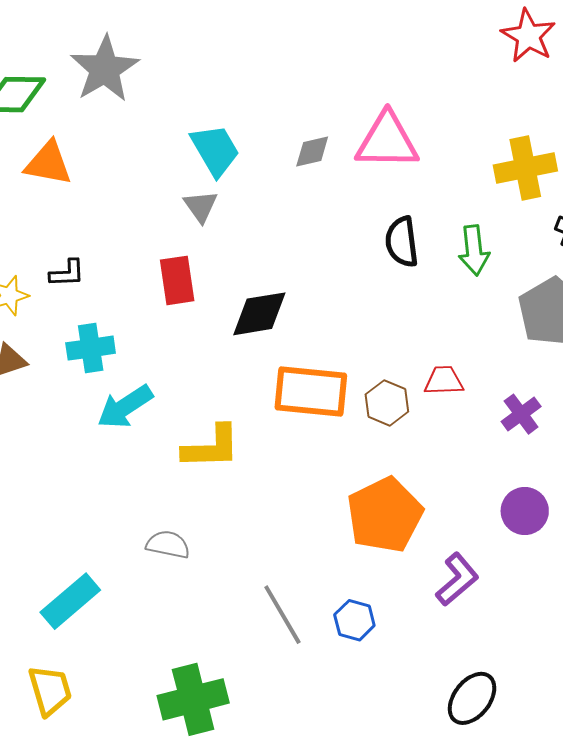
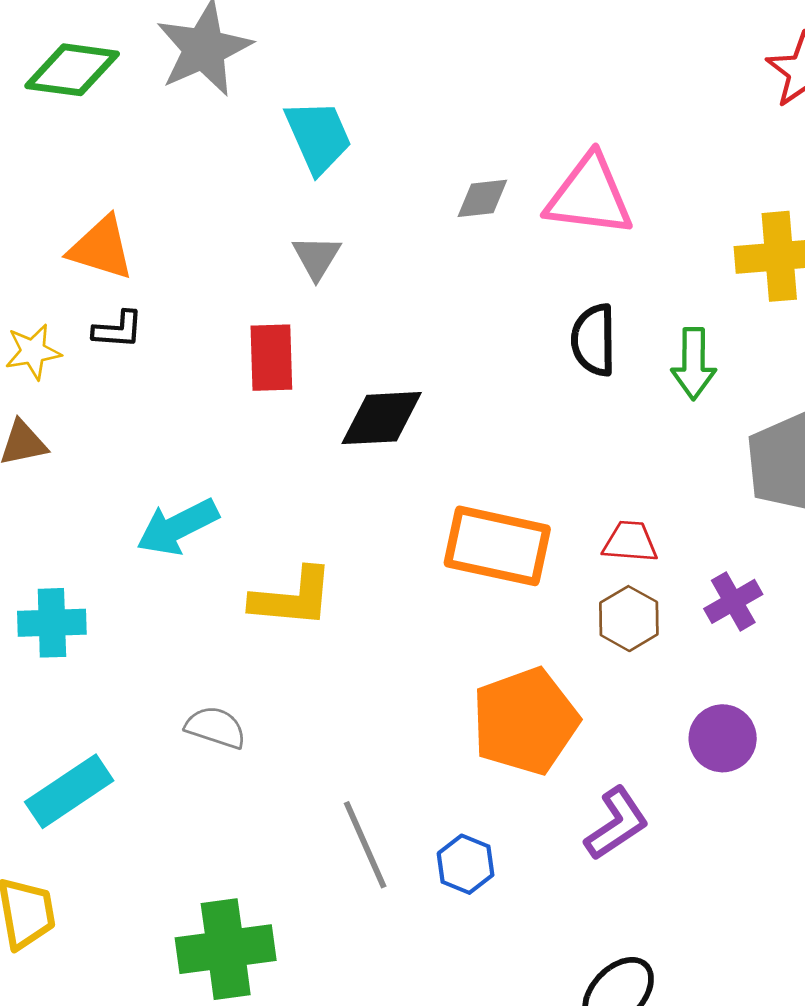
cyan trapezoid: (215, 150) -> (318, 136), moved
orange triangle: (48, 163) -> (101, 248), moved
cyan cross: (91, 348) -> (52, 623), moved
orange rectangle: (311, 391) -> (497, 546), moved
brown hexagon: (387, 403) -> (629, 619), moved

